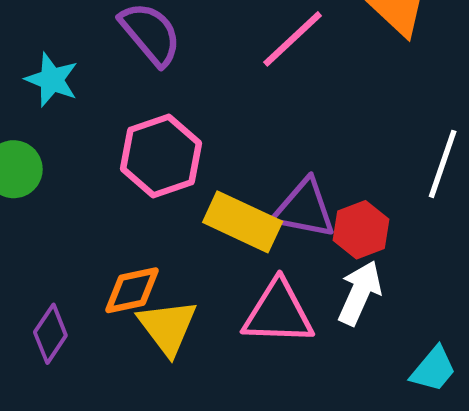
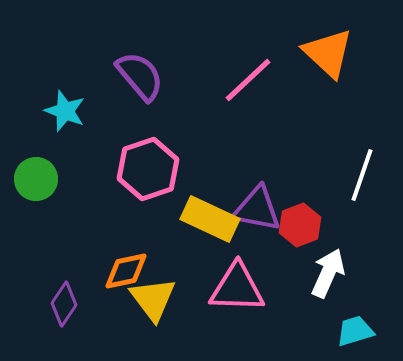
white arrow: (360, 293) -> (328, 273), moved
cyan trapezoid: (433, 369) -> (355, 331), turned -147

